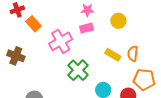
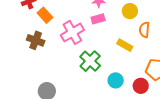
orange semicircle: (133, 54) -> (144, 30), moved
brown cross: (16, 56) -> (36, 40), moved

